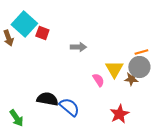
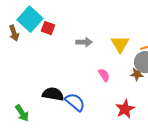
yellow triangle: (114, 69) -> (120, 44), moved

